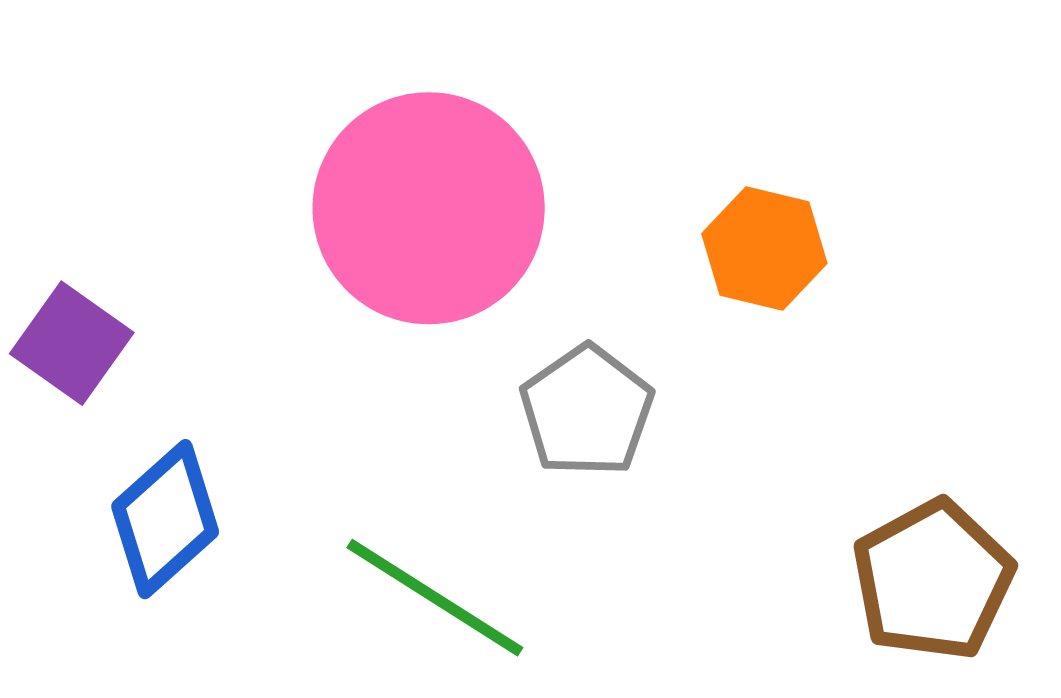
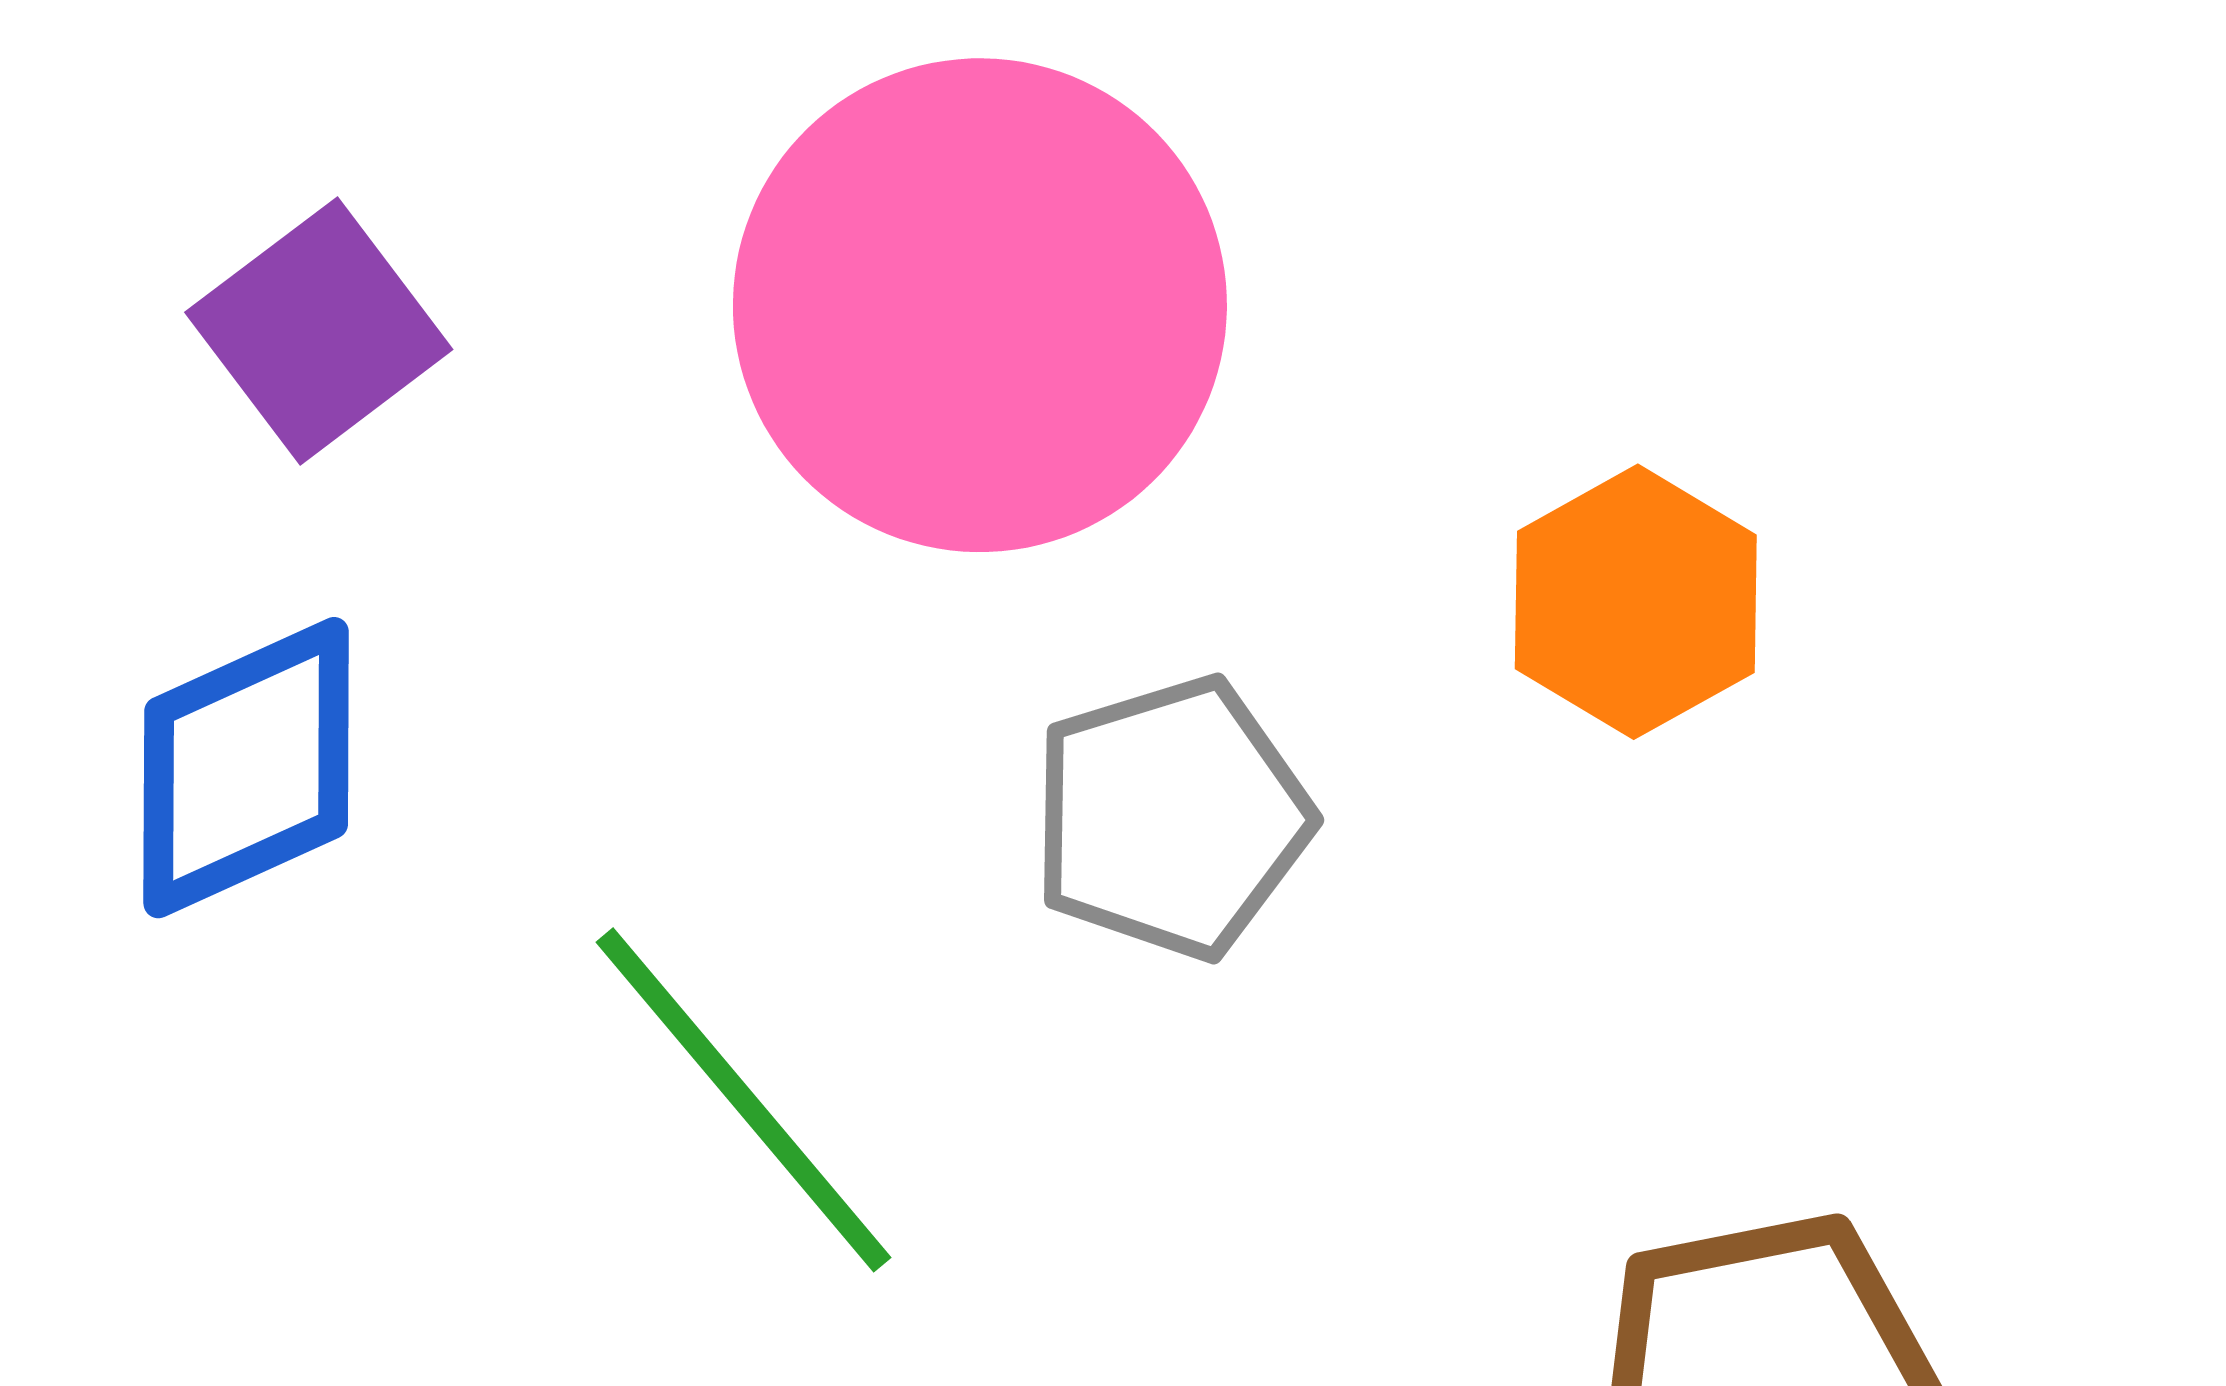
purple square: (72, 343) -> (319, 331), moved

